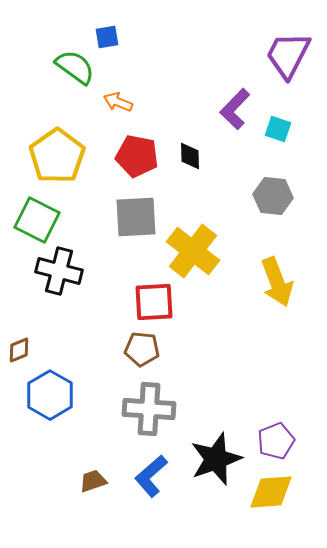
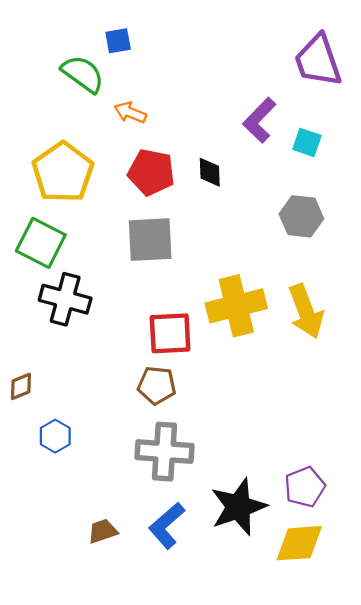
purple trapezoid: (288, 55) -> (318, 61), turned -46
yellow cross: (193, 251) -> (236, 306), moved, turned 38
blue hexagon: (50, 395) -> (55, 436), size x0.6

